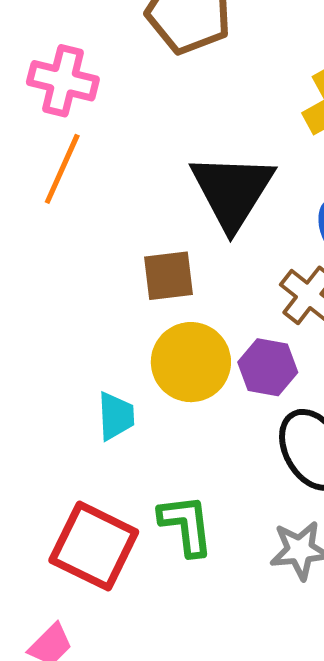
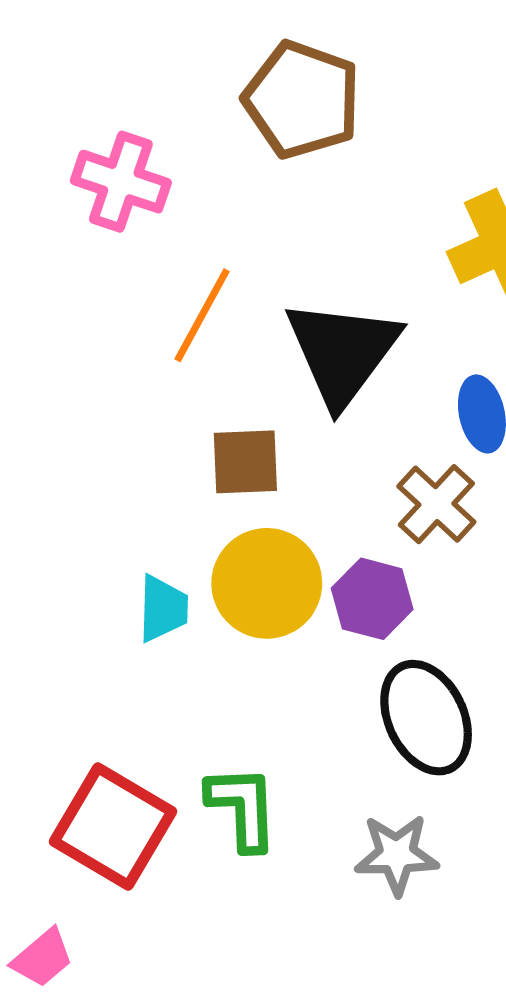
orange line: (62, 169) -> (202, 315), moved
cyan trapezoid: (116, 416) -> (163, 609), moved

